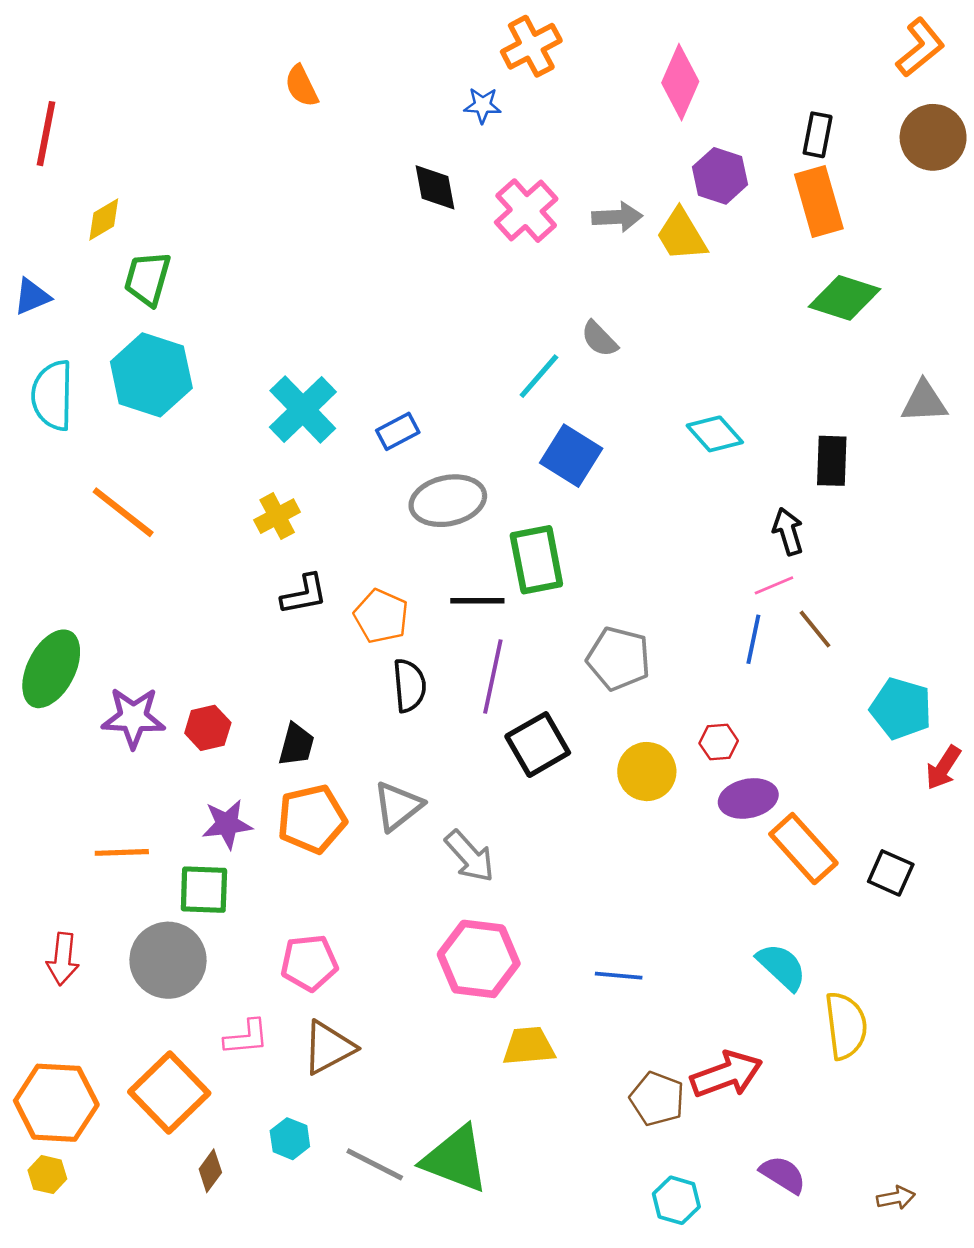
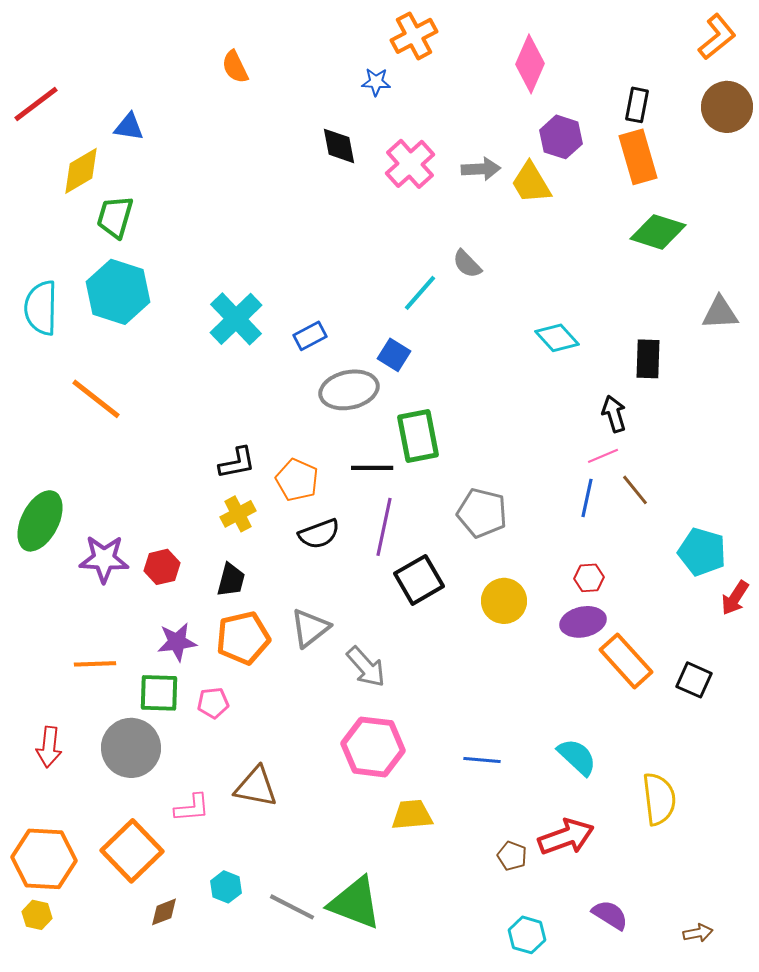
red line: (46, 134) -> (36, 104), turned 42
yellow diamond: (104, 220) -> (81, 171), size x1.4
blue triangle: (32, 297) -> (129, 127), moved, turned 32
blue square: (571, 456) -> (394, 355), moved, size x0.7
yellow cross: (277, 516) -> (238, 514), moved
black semicircle: (409, 686) -> (319, 534), turned 75
red hexagon: (719, 742) -> (589, 578), moved
pink pentagon: (309, 963) -> (213, 703), moved, size x0.7
cyan semicircle: (782, 967) -> (577, 757), moved
brown triangle: (328, 1048) -> (256, 787), moved, turned 39
brown pentagon: (657, 1099) -> (512, 856), size x0.7
brown diamond: (210, 1171) -> (164, 912), turned 32

